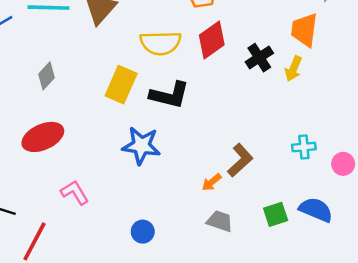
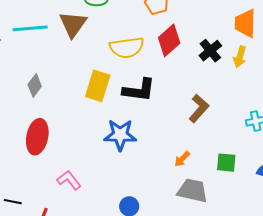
red ellipse: (43, 137) -> (37, 137), turned -48
brown L-shape: (240, 160) -> (199, 108), moved
green square: (276, 214) -> (226, 163), moved, turned 30
gray trapezoid: (220, 221) -> (192, 191), size x1.4

